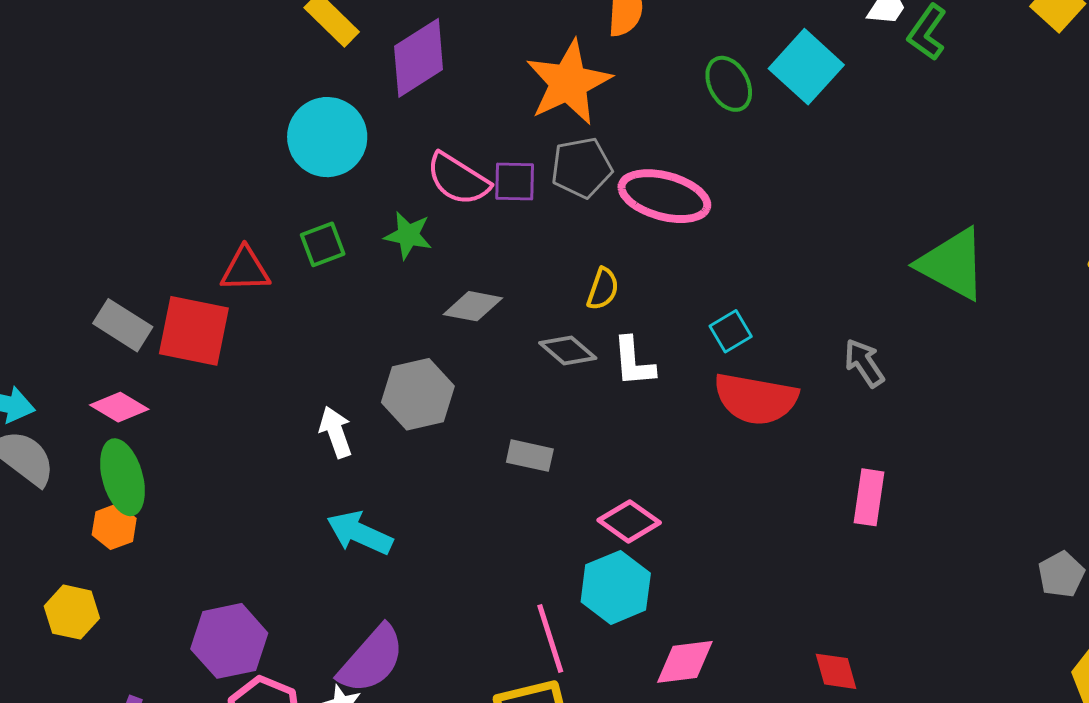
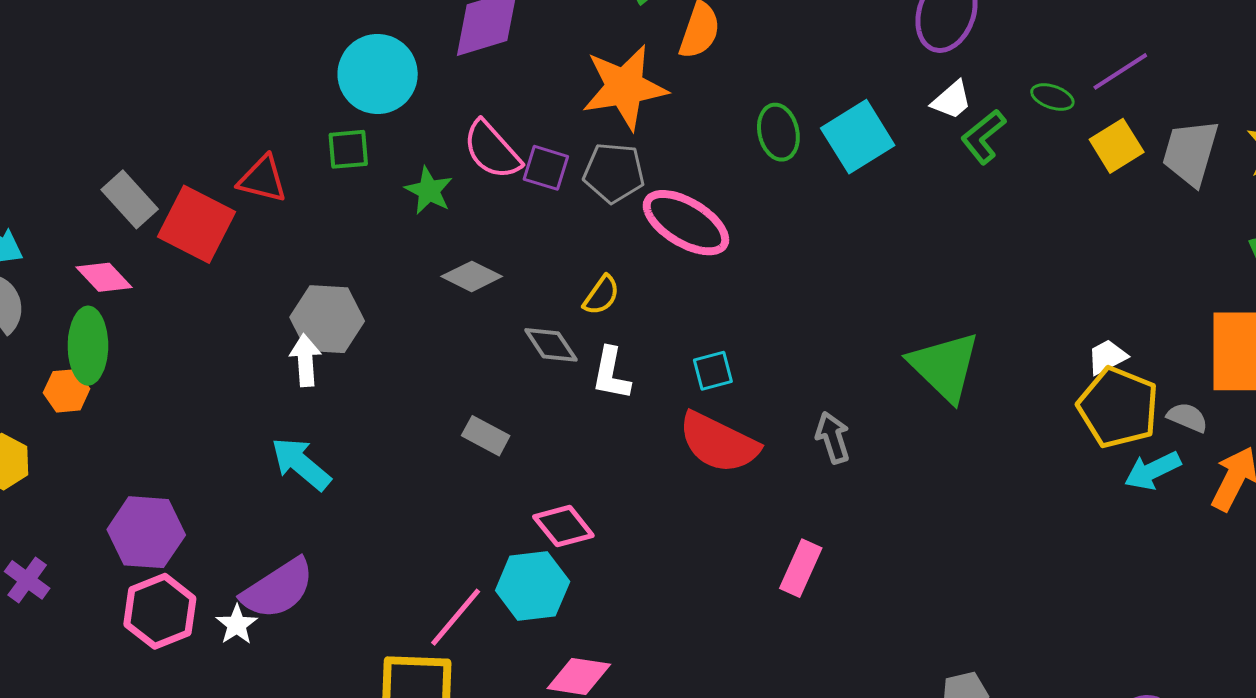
green square: (323, 244) -> (348, 149), moved
gray hexagon: (418, 394) -> (327, 319), moved
pink line: (550, 638) -> (456, 617), turned 42

